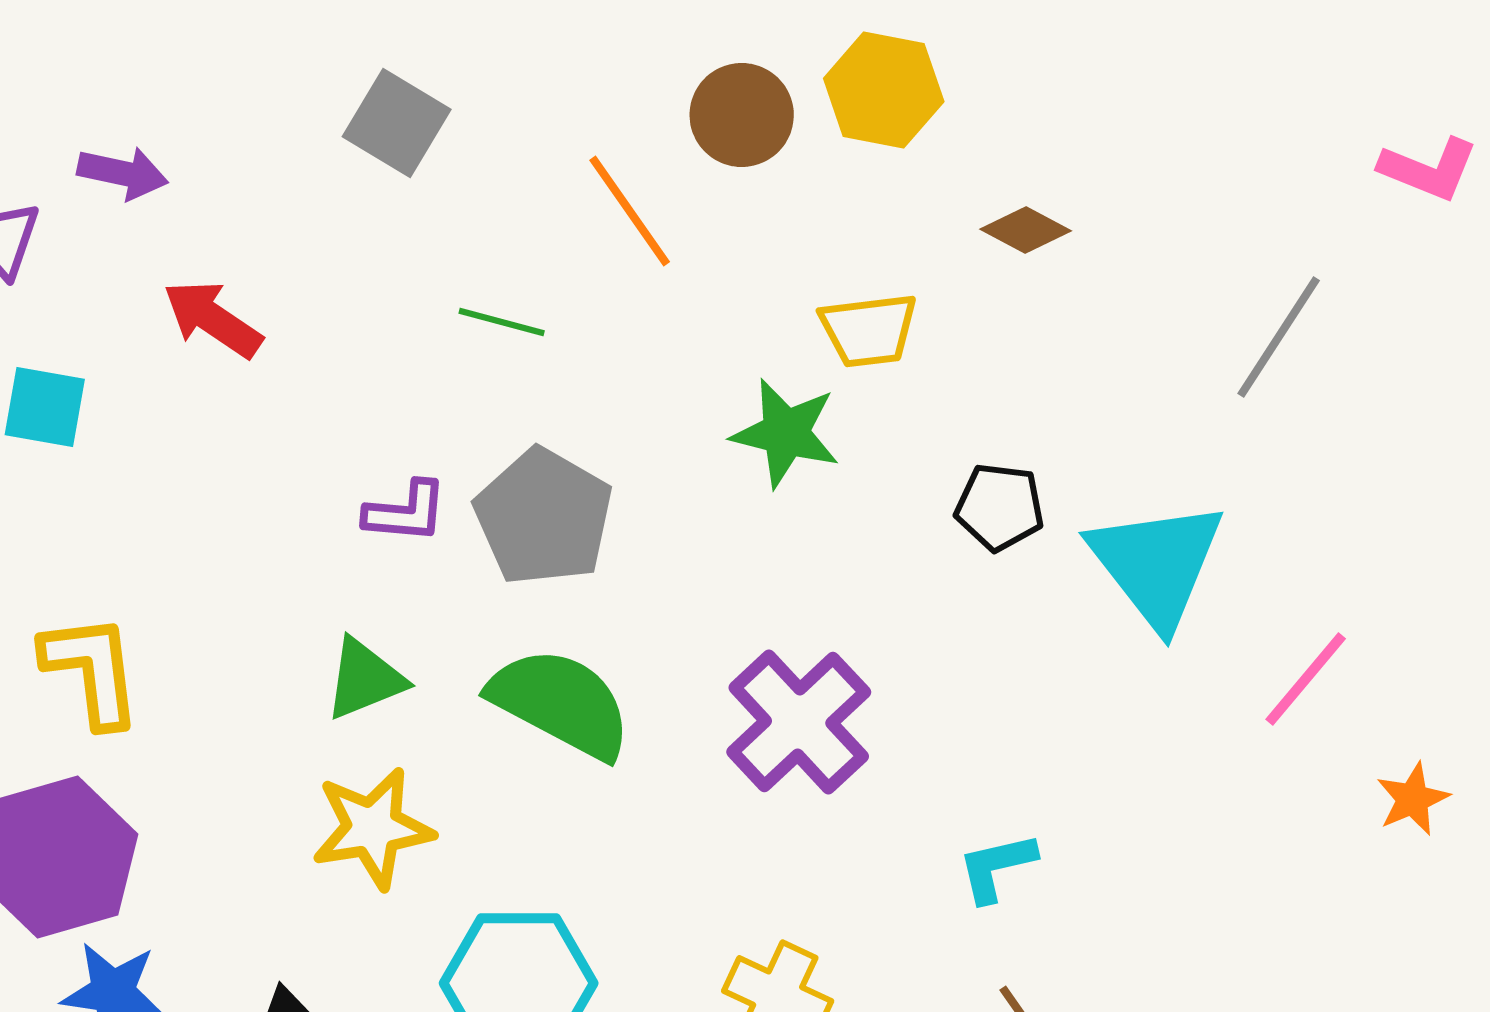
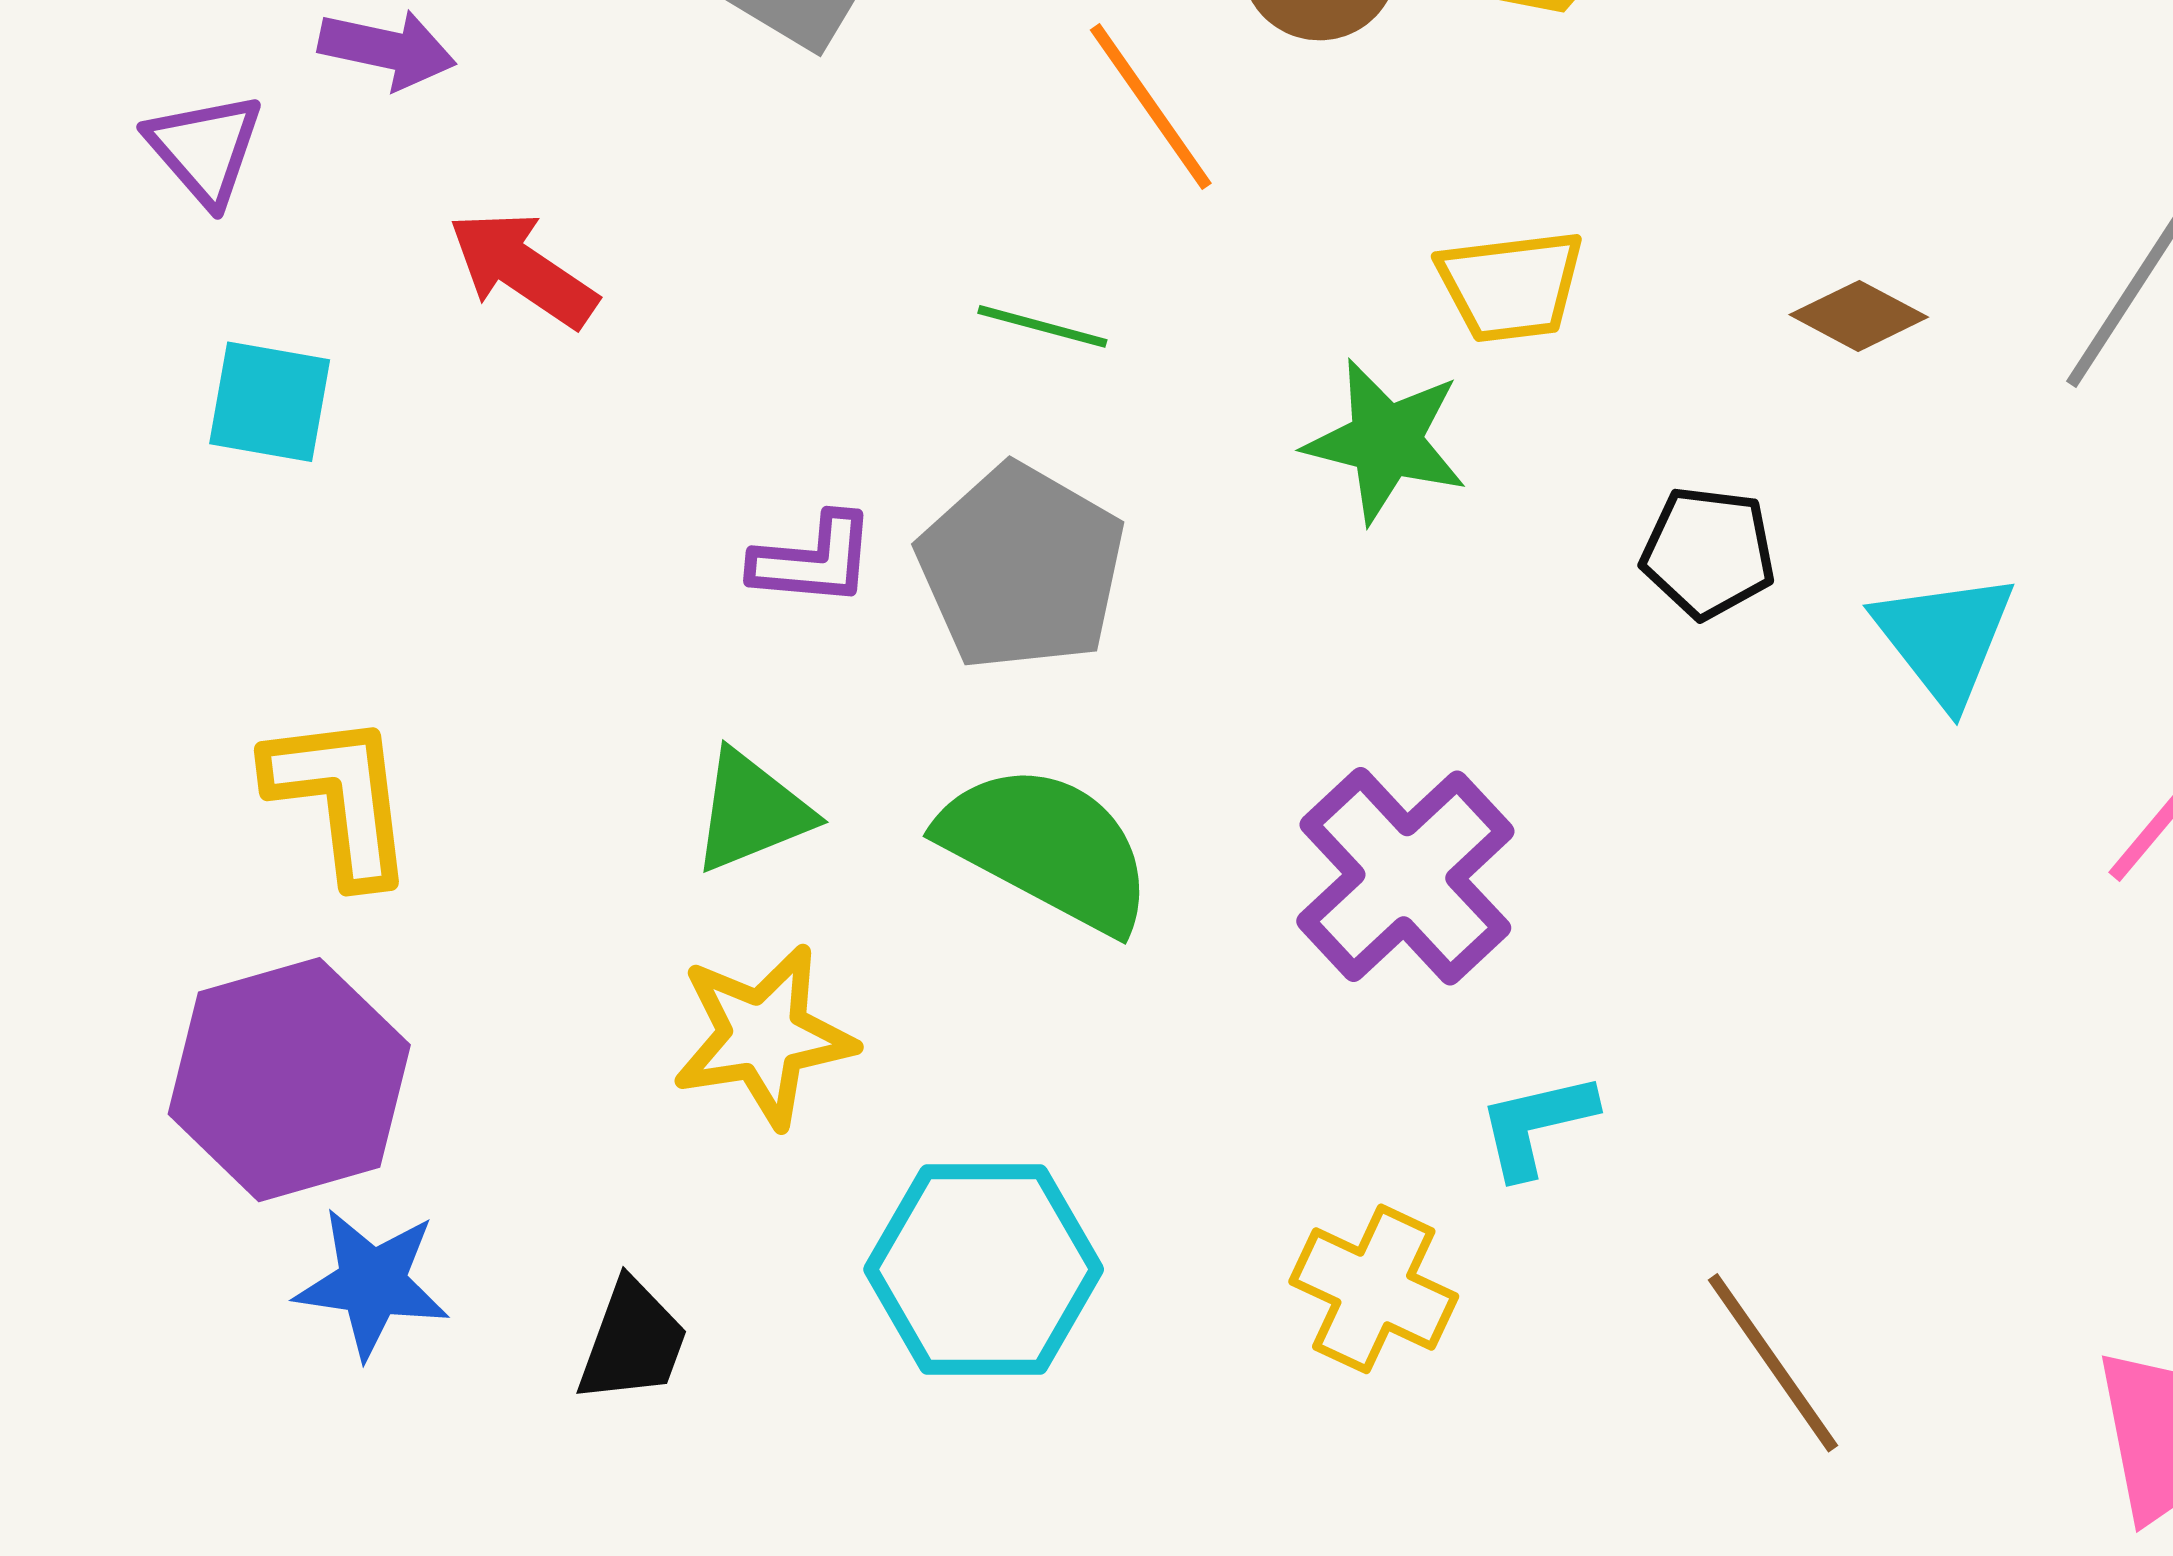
brown diamond: (1026, 230) -> (1859, 316), moved
green line: (502, 322) -> (1042, 326), moved
cyan triangle: (1157, 564) -> (1945, 638), size x0.7
cyan L-shape: (997, 867) -> (1536, 1125), moved

